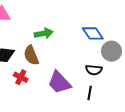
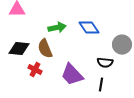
blue diamond: (93, 33) -> (89, 28), moved

